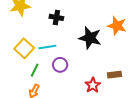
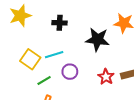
green line: (35, 70) -> (44, 81), turned 40
red star: (93, 85) -> (106, 77), moved

